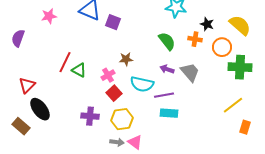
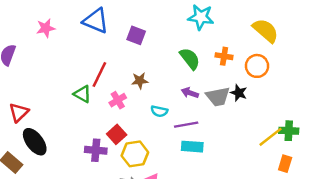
purple square: (113, 22) -> (136, 35), moved
black star: (207, 24) -> (239, 93), moved
yellow semicircle: (240, 25) -> (266, 31), moved
red line: (65, 62) -> (99, 75), moved
green cross: (240, 67) -> (289, 131), moved, size x0.7
gray trapezoid: (190, 72) -> (218, 96), turned 120
cyan semicircle: (142, 84) -> (159, 111), size x0.6
red square: (114, 93) -> (117, 134), moved

